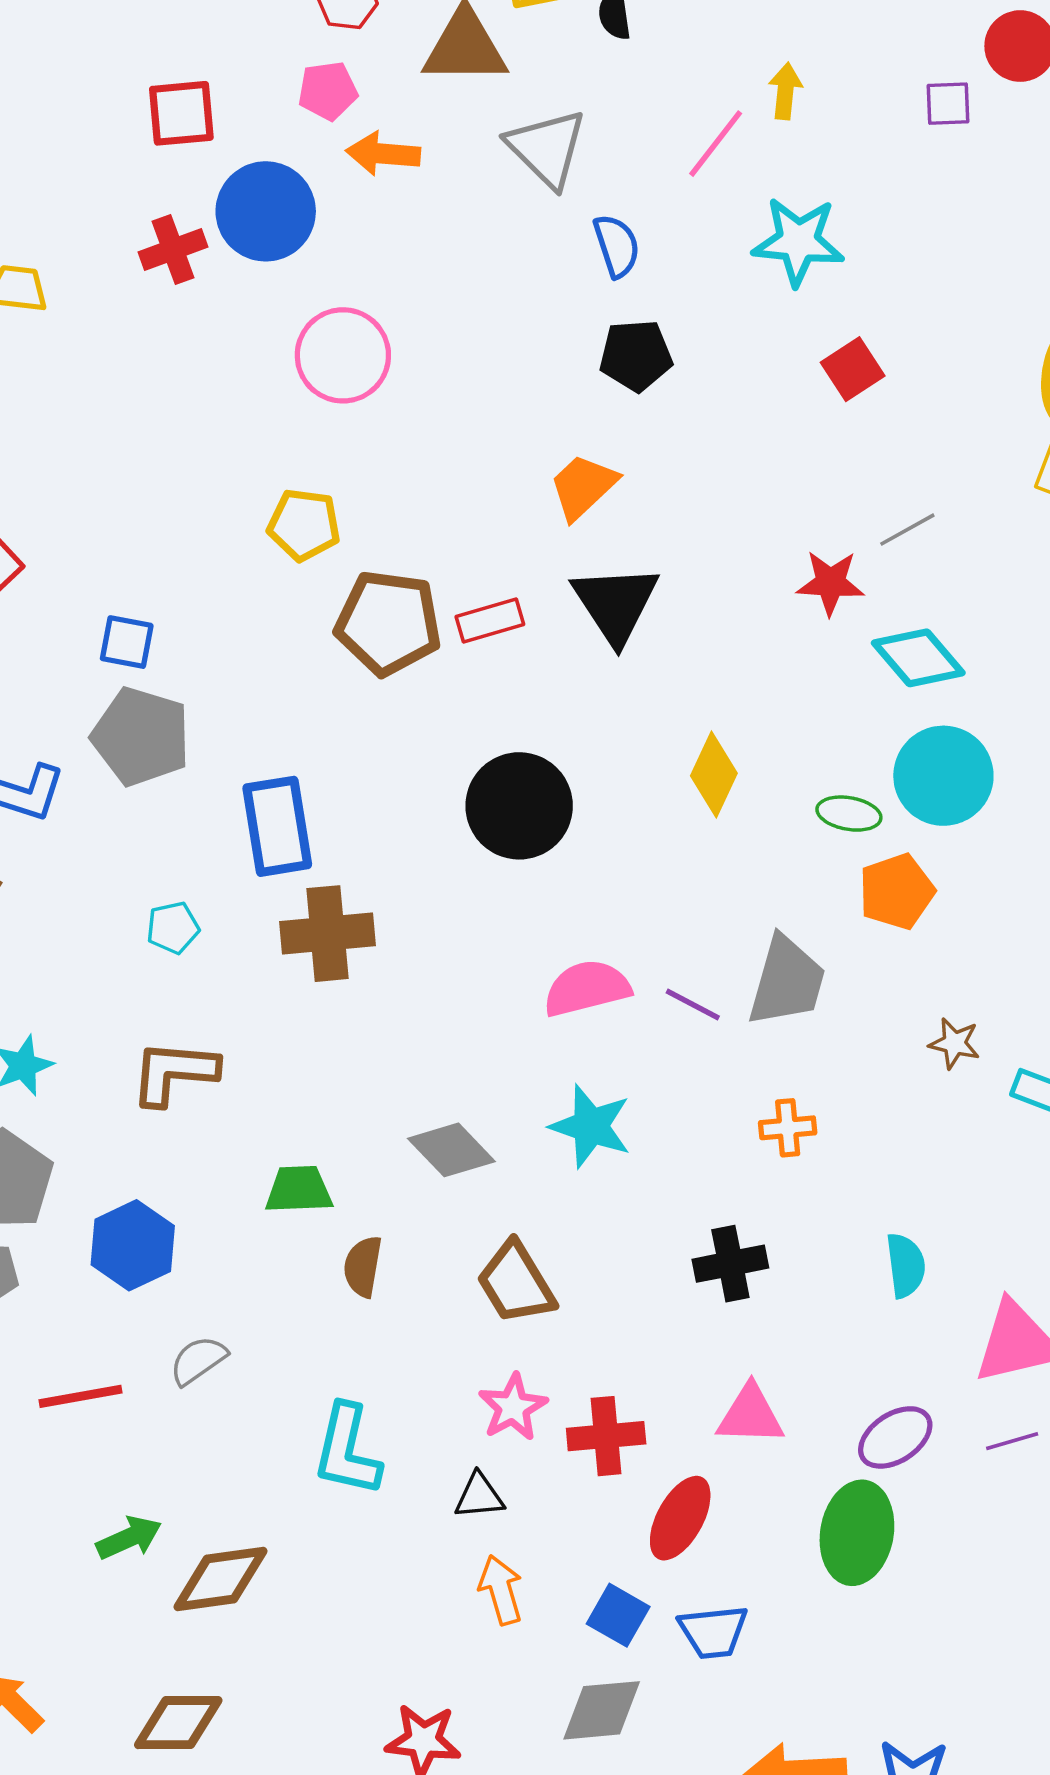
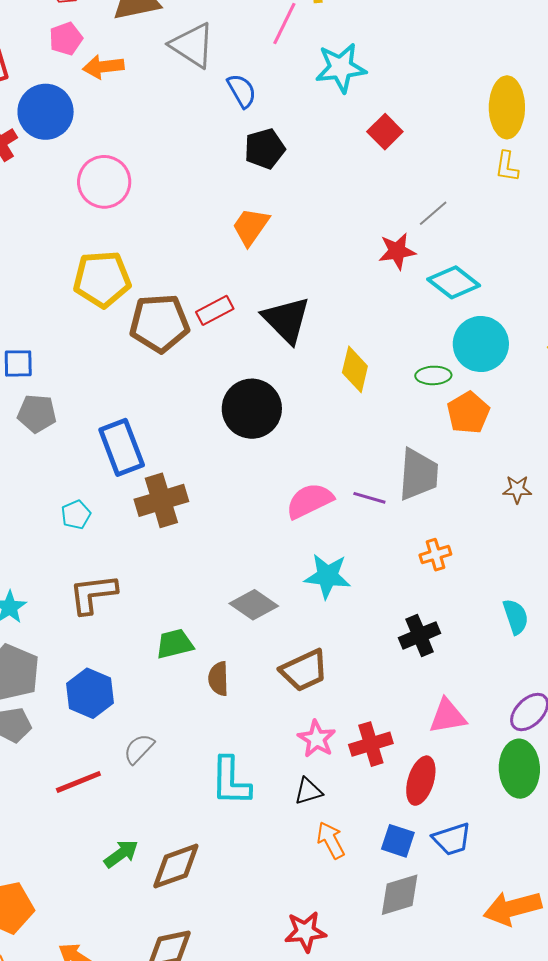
yellow pentagon: (304, 525) -> (102, 279), size x1.4
black triangle: (616, 604) -> (286, 320), moved
gray pentagon: (141, 736) -> (37, 414), size x0.7
brown trapezoid: (516, 1283) -> (304, 670), turned -72

